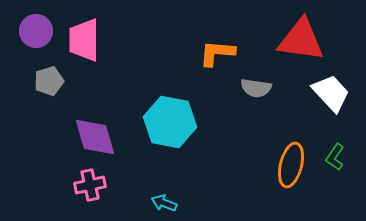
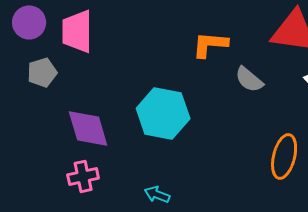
gray semicircle: (256, 88) -> (249, 79), turned 32

